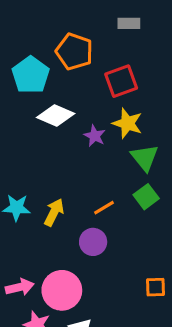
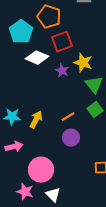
red square: (121, 81) -> (62, 42), moved
purple circle: (93, 242) -> (71, 138), moved
pink arrow: (20, 287) -> (14, 147), moved

